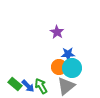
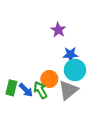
orange circle: (59, 67) -> (49, 79), moved
green rectangle: (15, 84) -> (11, 88), turned 64

